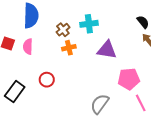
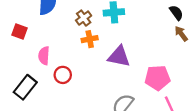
pink semicircle: (28, 47) -> (44, 56), moved
purple triangle: (107, 50) -> (119, 56), moved

